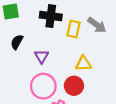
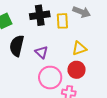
black semicircle: (17, 42) -> (17, 46), size x1.5

